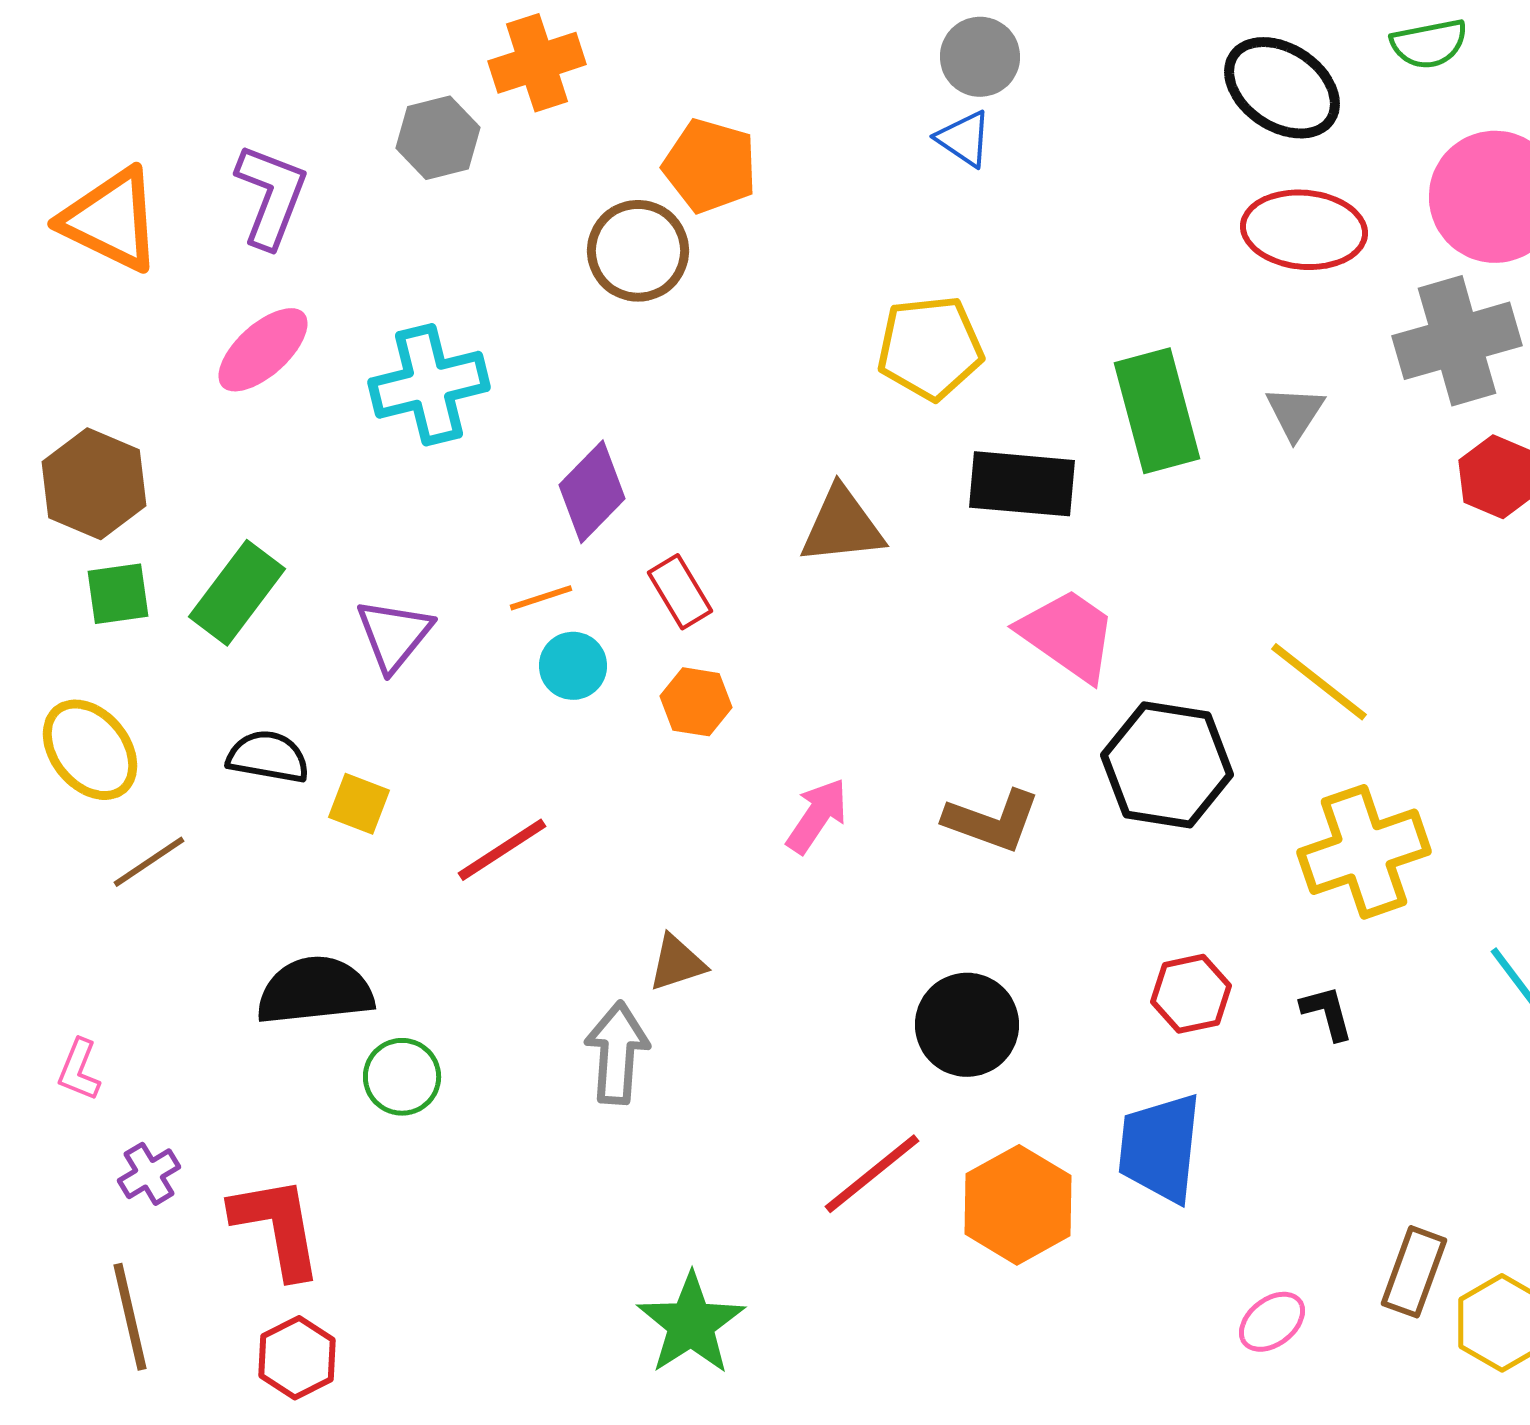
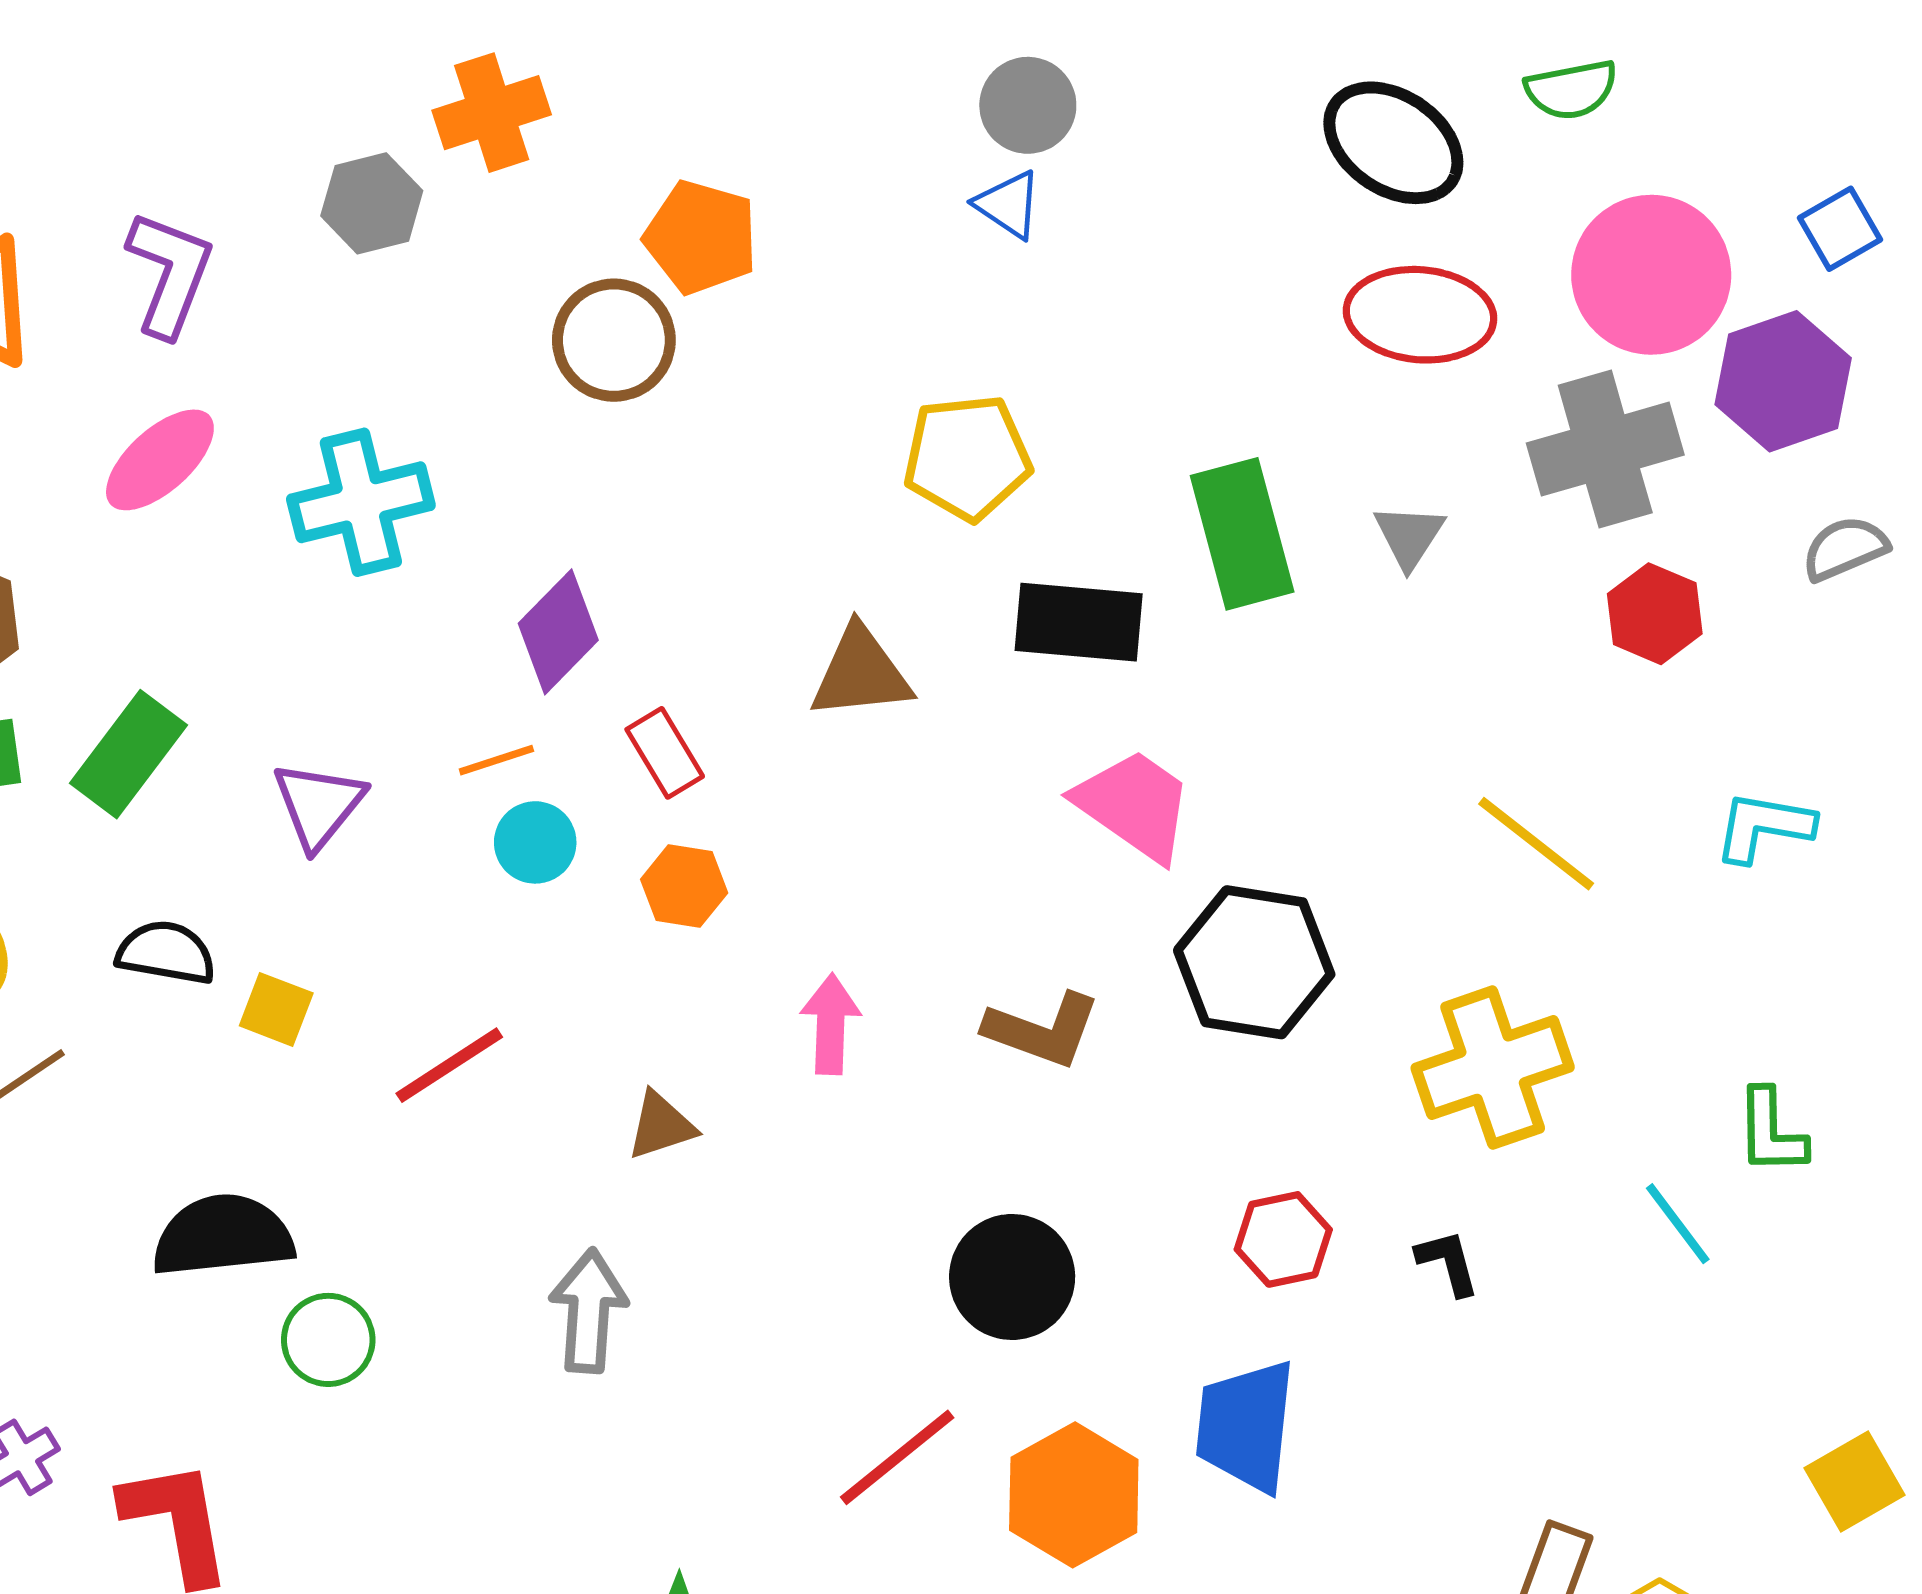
yellow line: (1319, 682) -> (1536, 844), moved
pink arrow: (817, 816) -> (831, 1024), turned -32
brown triangle: (677, 963) -> (661, 1126), moved

